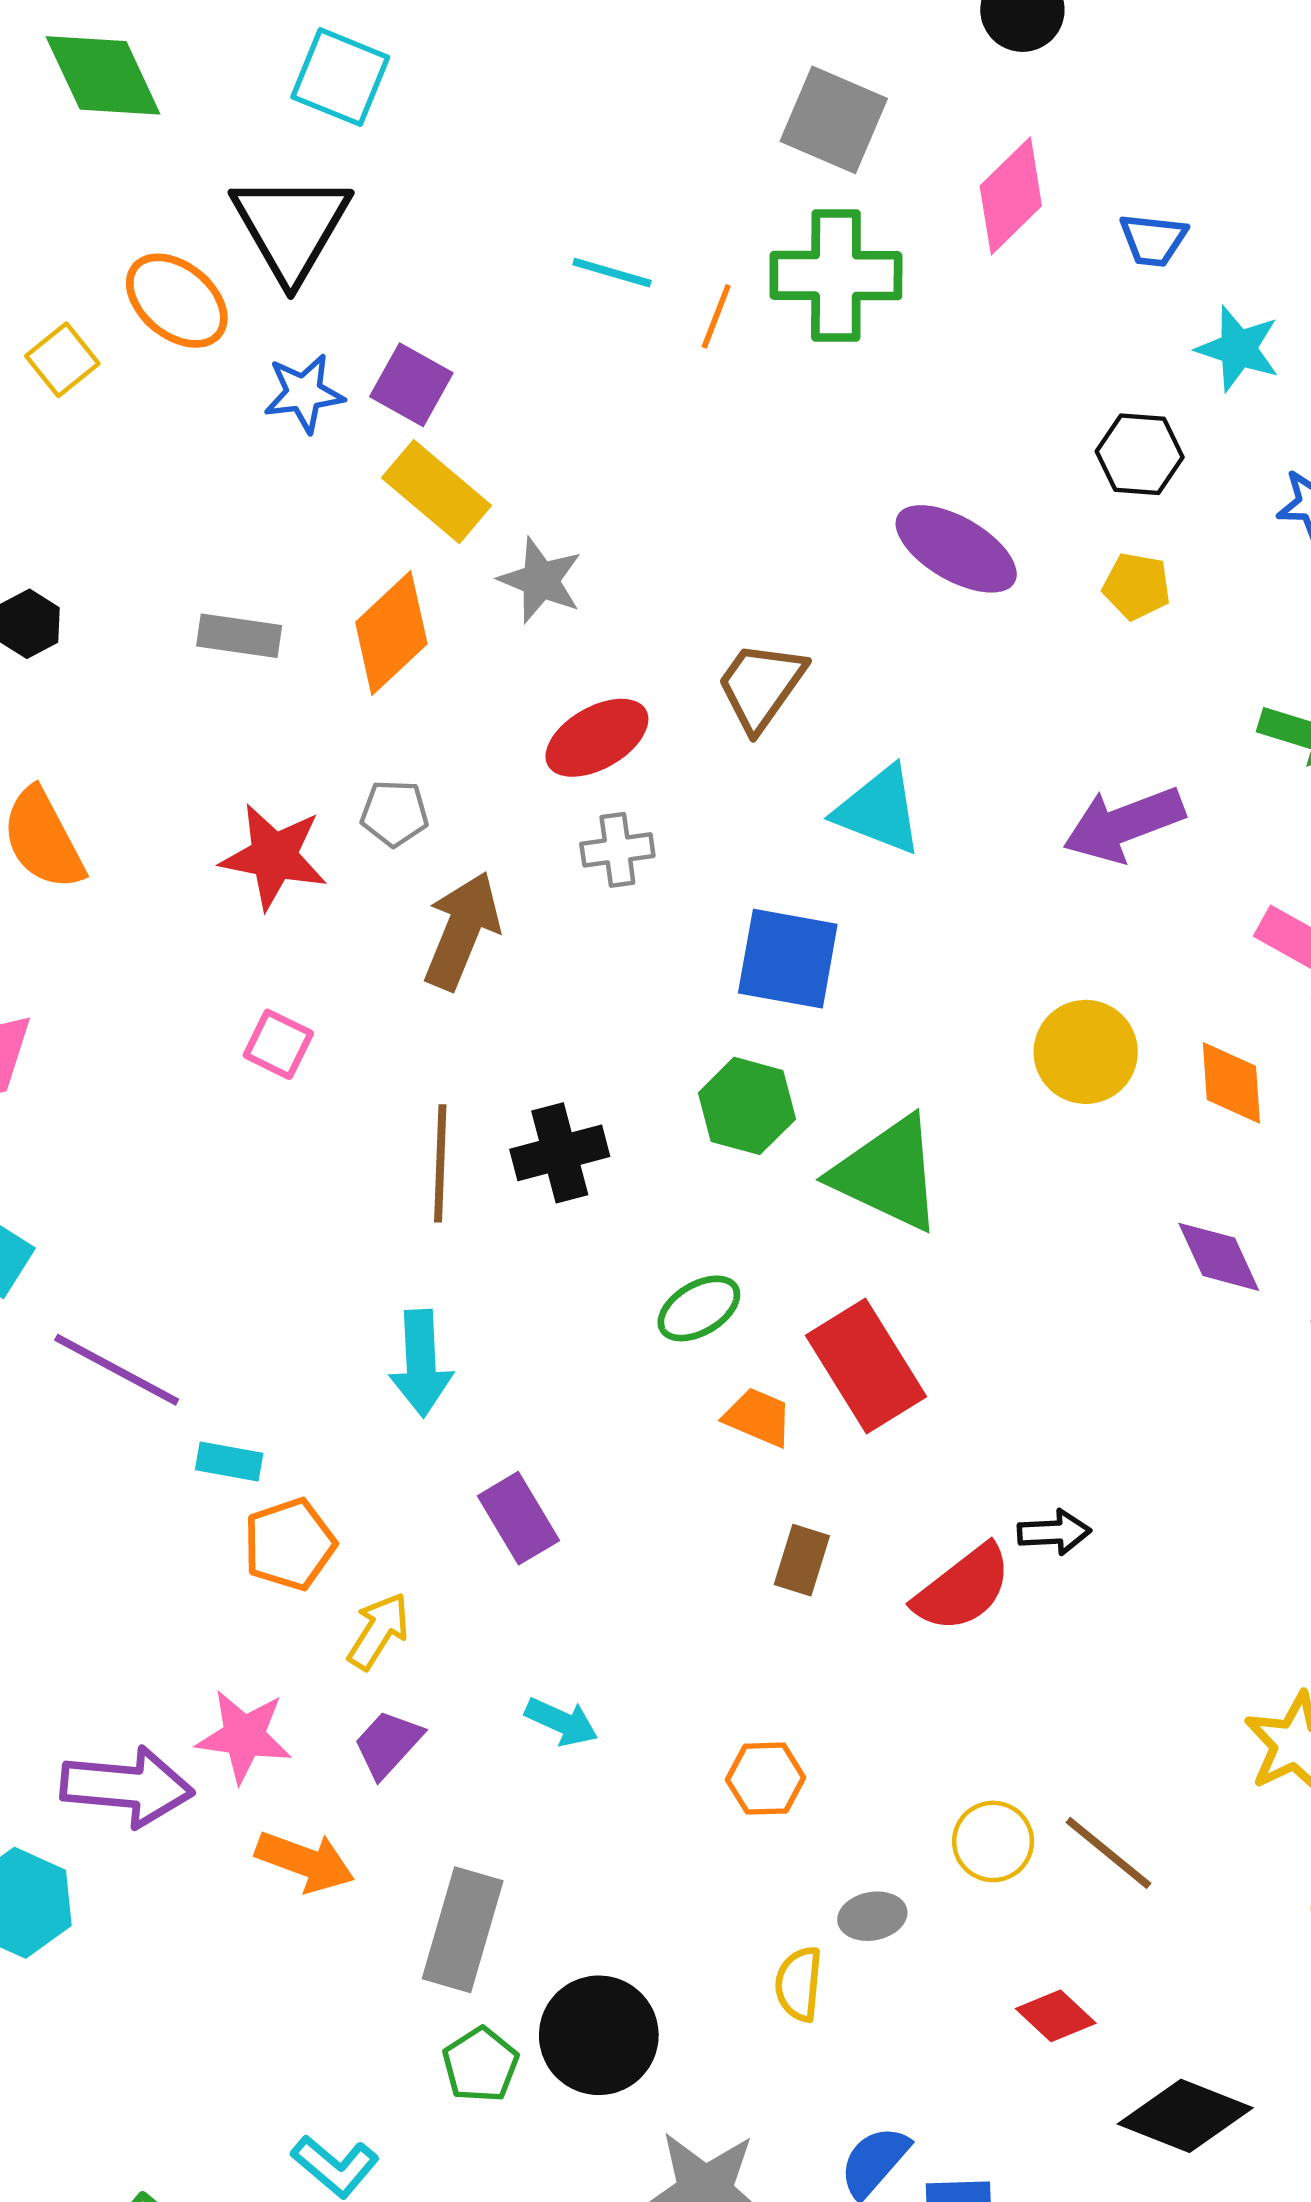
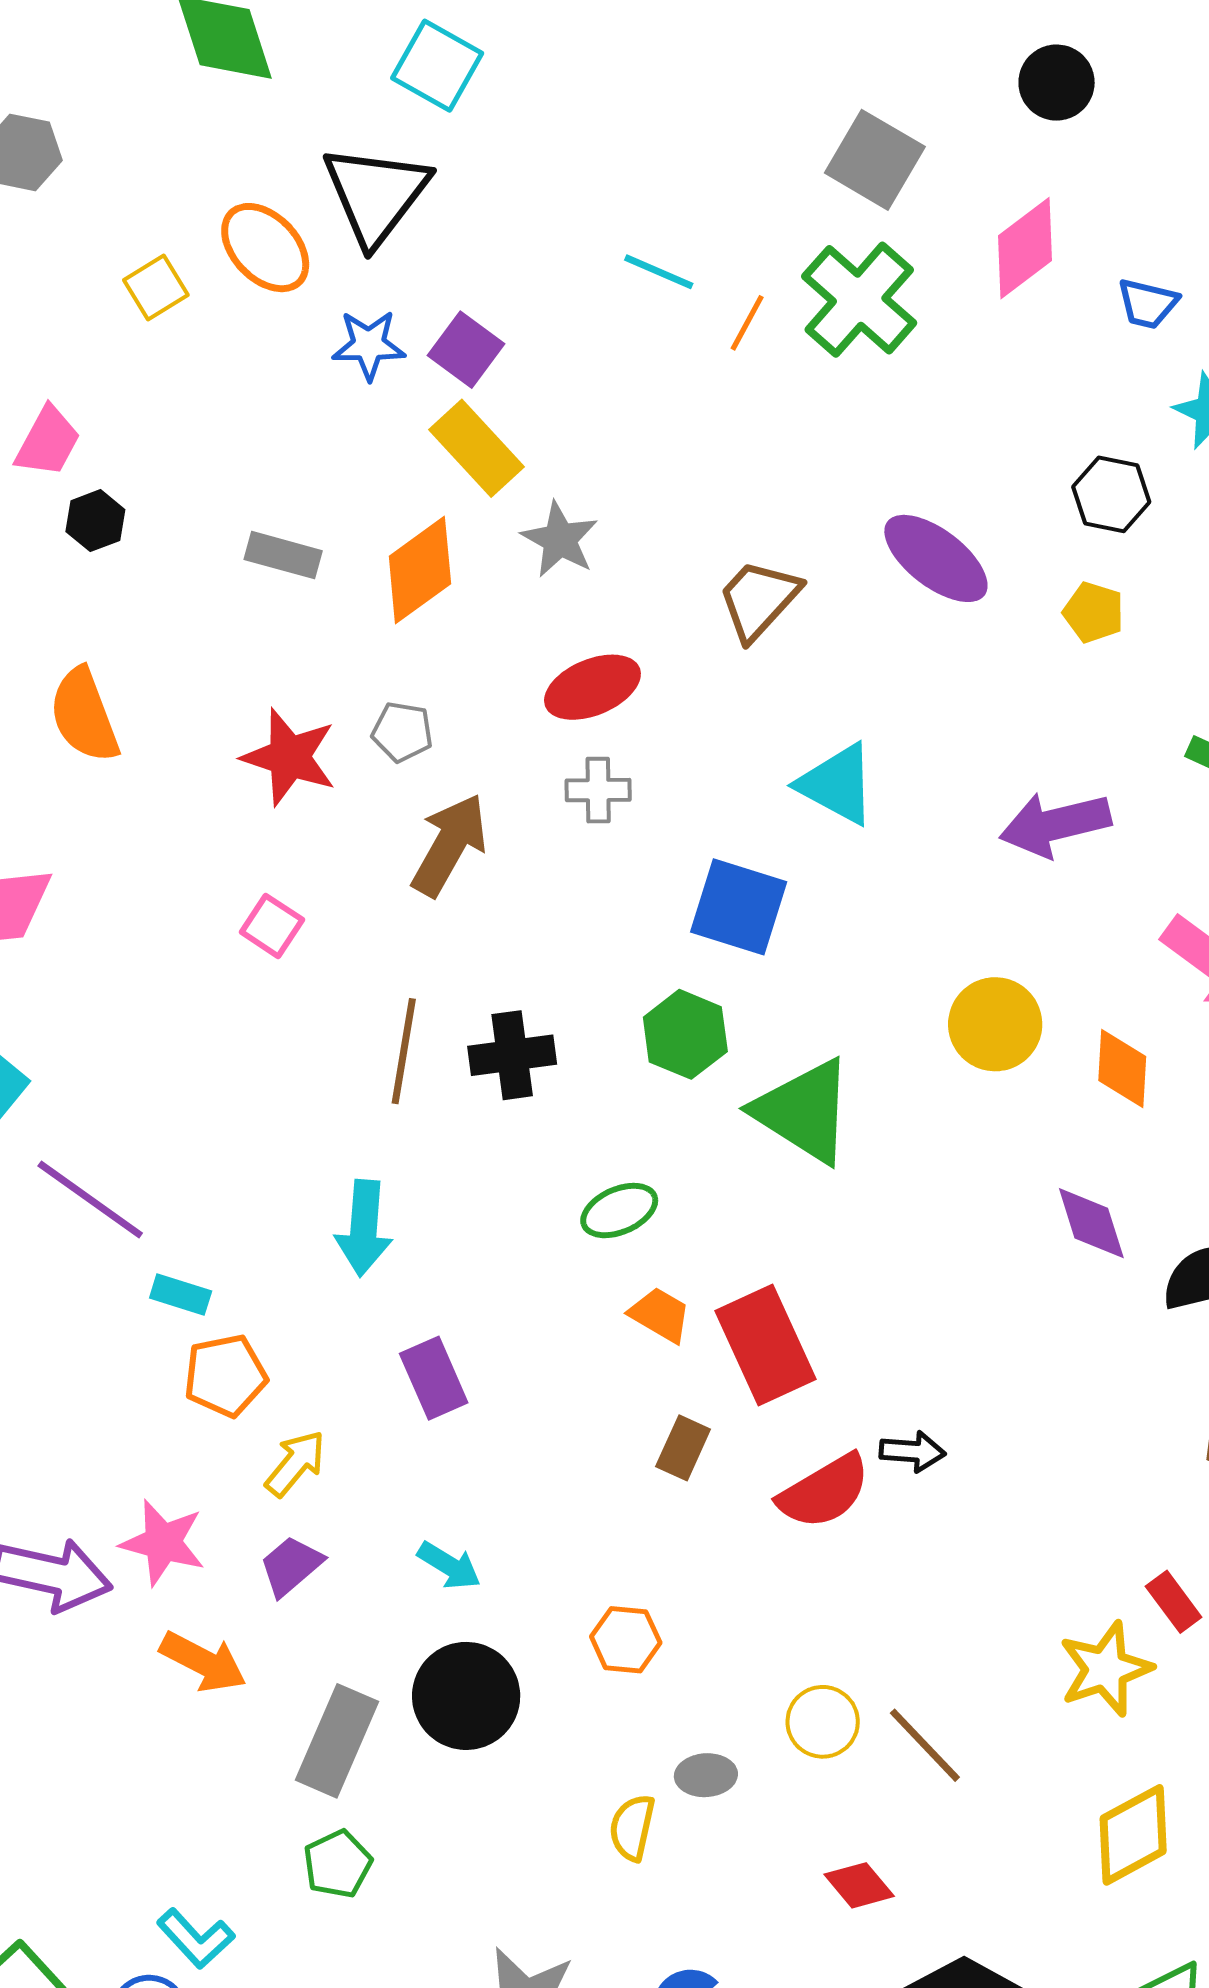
green cross: (836, 275) -> (859, 300), turned 34
brown trapezoid: (761, 686) -> (759, 600), moved
red rectangle: (866, 1366) -> (765, 1345), moved
black circle: (599, 2035) -> (466, 1696), moved

